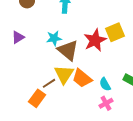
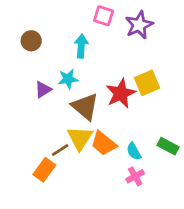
purple triangle: (18, 37) -> (43, 89), moved
cyan star: (54, 38) -> (68, 79), moved

